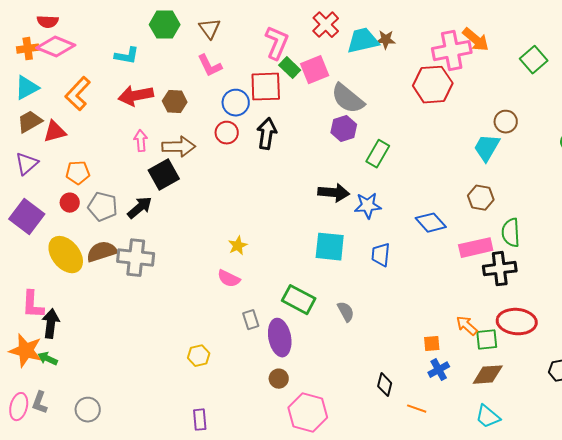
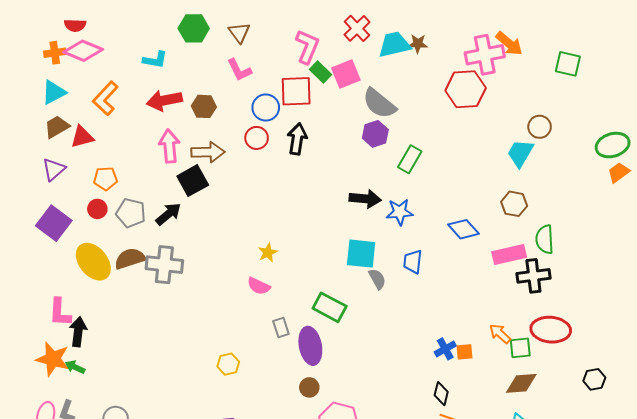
green square: (534, 60) -> (568, 64), turned -36
pink arrow: (141, 141) -> (169, 146), size x1.5
gray semicircle: (346, 312) -> (377, 279), moved
blue cross: (439, 370) -> (445, 349), moved
black diamond: (385, 385) -> (441, 394), moved

